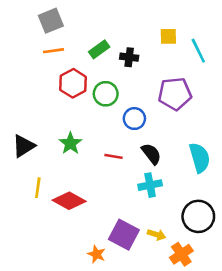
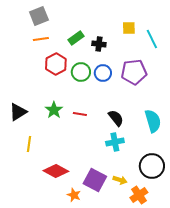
blue circle: (134, 119) -> (103, 73), moved
red line: (114, 156) -> (80, 114), moved
red diamond: (69, 201) -> (56, 171), moved

